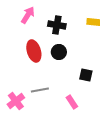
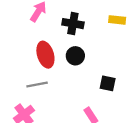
gray line: (40, 90) -> (37, 85), moved

